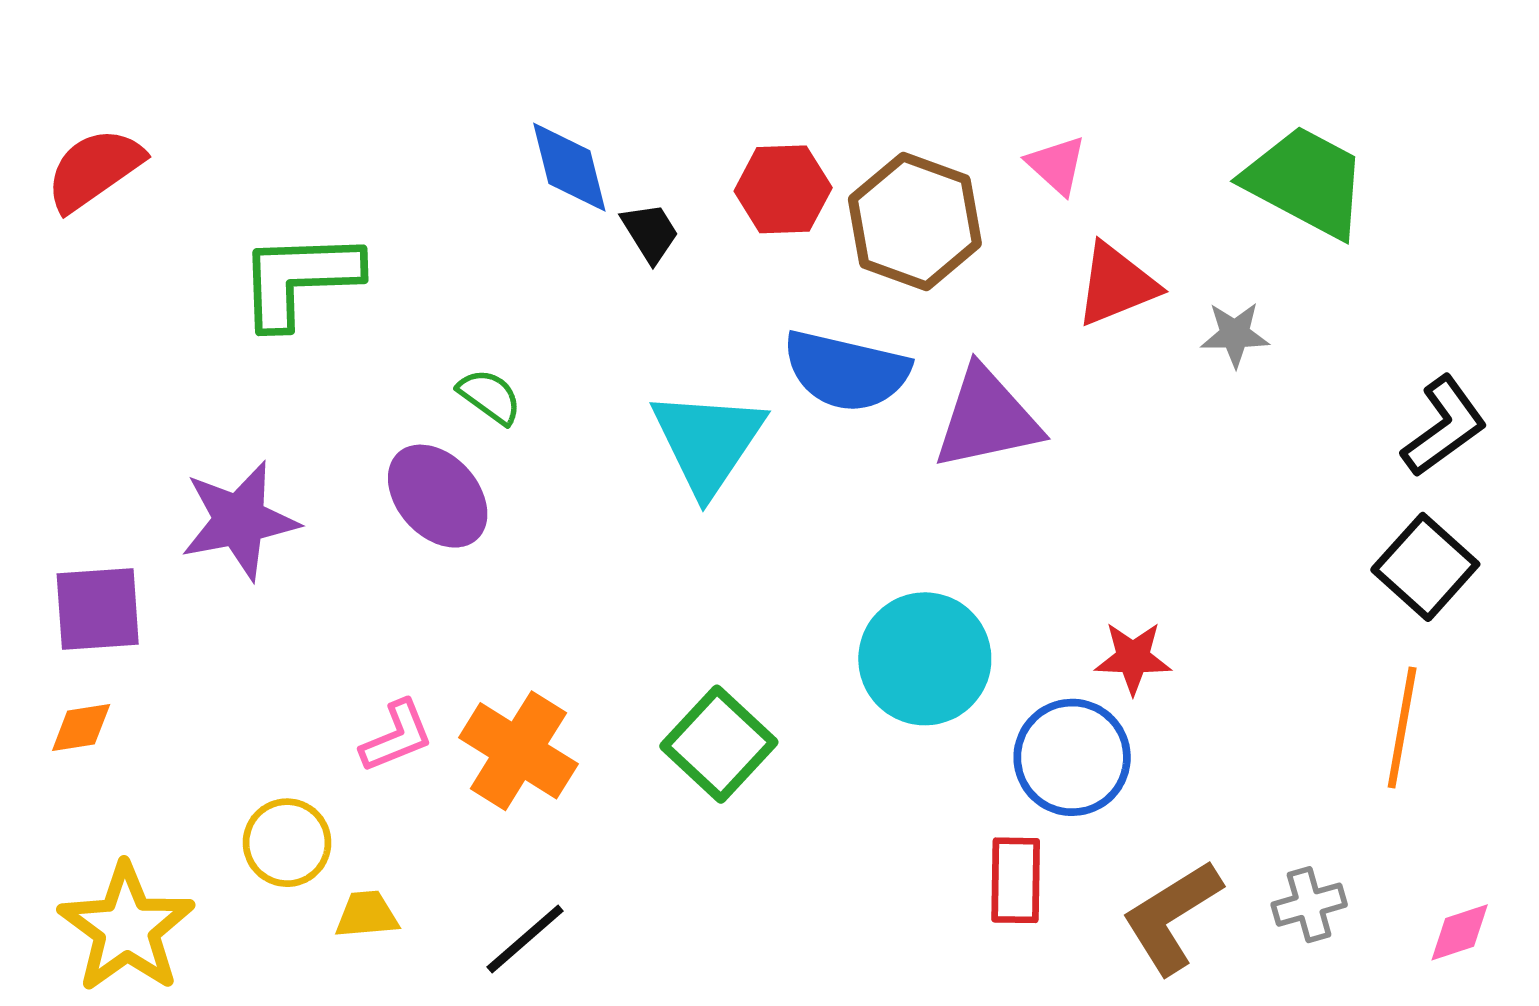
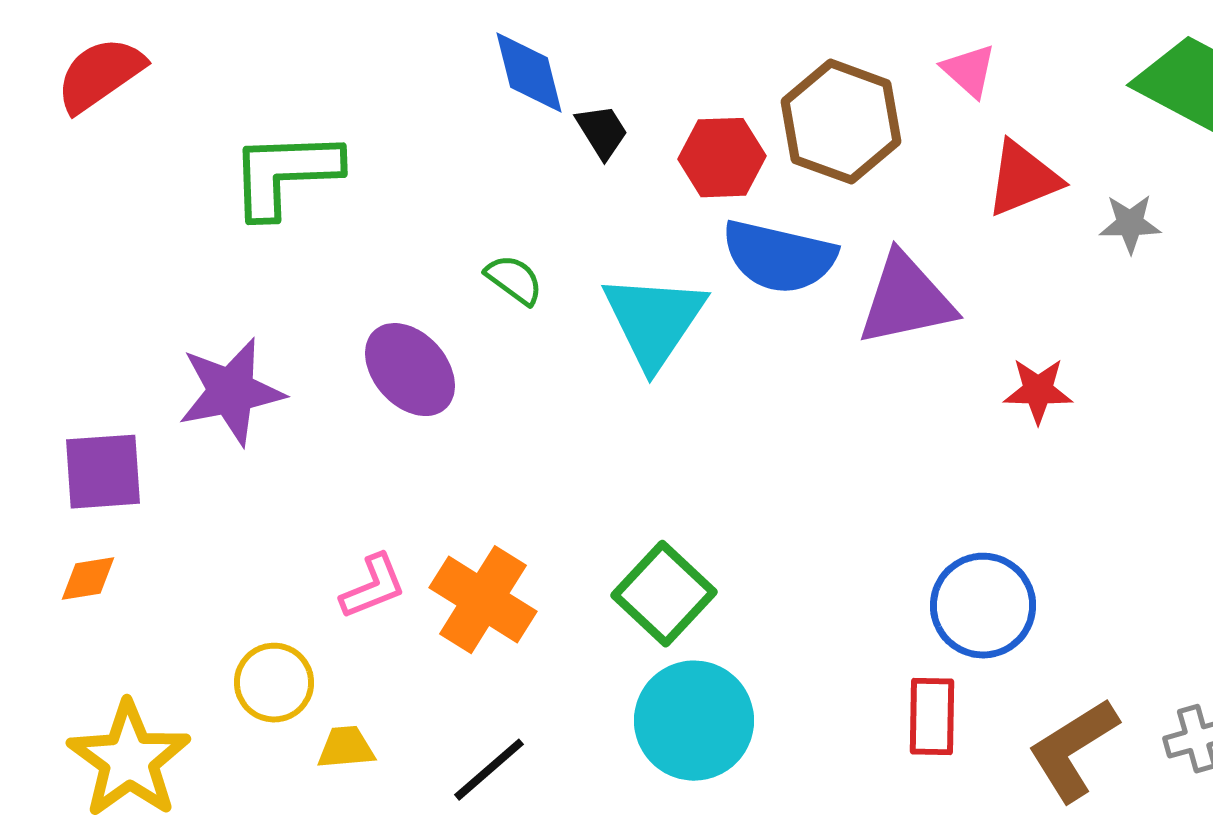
red hexagon: (783, 189) -> (722, 158), moved
green semicircle: (490, 396) -> (514, 280), moved
red star: (1133, 658) -> (1038, 391), moved
cyan circle: (925, 659) -> (694, 721), moved

